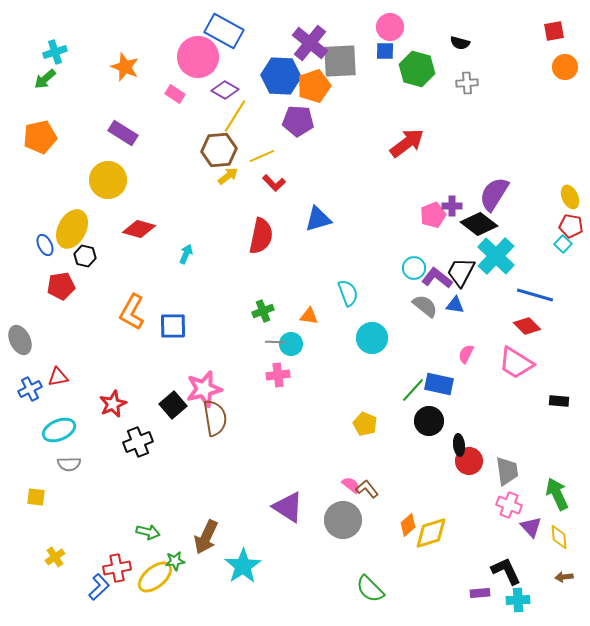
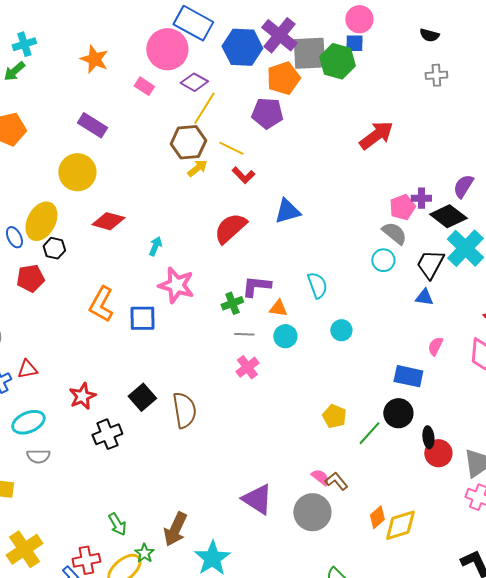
green hexagon: (417, 69) -> (337, 61), moved
blue hexagon: (281, 76) -> (242, 47), moved
yellow line: (262, 156) -> (231, 148), turned 50
purple semicircle: (494, 194) -> (463, 186), size x0.7
red semicircle: (261, 236) -> (230, 228), turned -144
purple L-shape: (437, 278) -> (256, 286), moved, turned -32
gray semicircle: (425, 306) -> (394, 233), moved
cyan circle: (372, 338) -> (341, 330), size x0.7
cyan circle: (291, 344) -> (285, 336), moved
pink cross: (278, 375) -> (247, 367), turned -30
pink star: (204, 389) -> (176, 285), moved, turned 30
green line: (413, 390) -> (369, 433), moved
green arrow: (148, 532) -> (117, 524), turned 45
yellow cross: (55, 557) -> (24, 549), size x1.8
green star: (175, 561) -> (144, 553), turned -30

